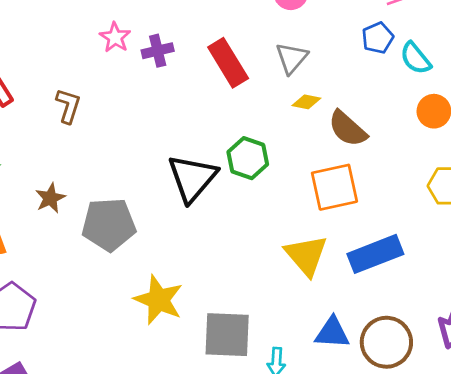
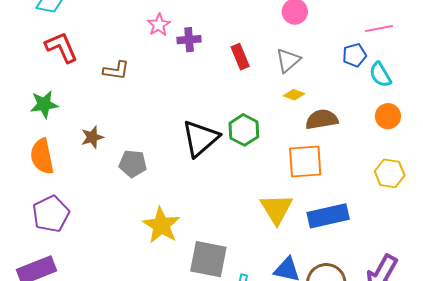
red rectangle: (228, 63) -> (240, 57), size x0.7
brown L-shape: (68, 106) -> (116, 70), turned 72
brown semicircle: (348, 129) -> (322, 119), turned 120
gray pentagon: (109, 225) -> (133, 164), size x0.7

